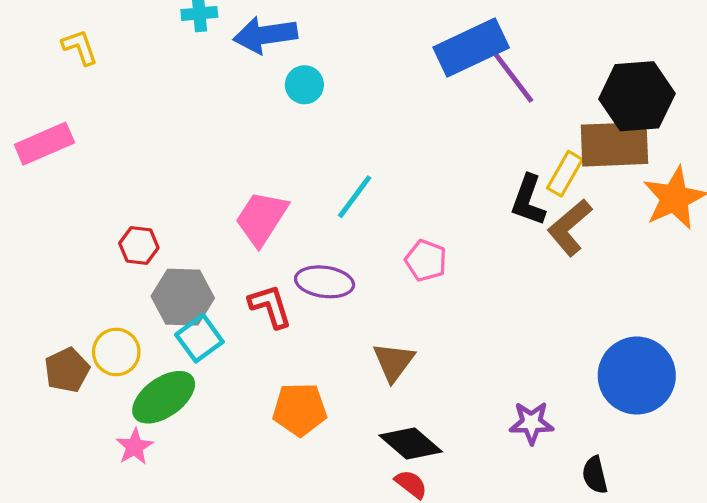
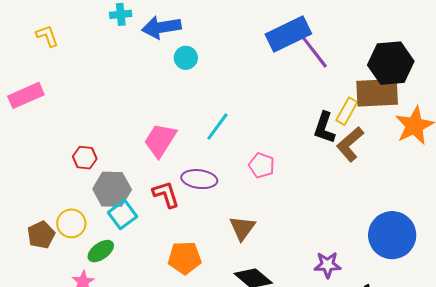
green ellipse: (164, 397) -> (101, 251), size x0.7

